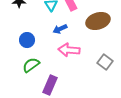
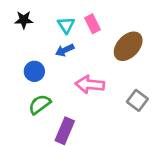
brown ellipse: (98, 21) -> (128, 46), turned -30
blue arrow: (60, 29) -> (65, 50), moved

